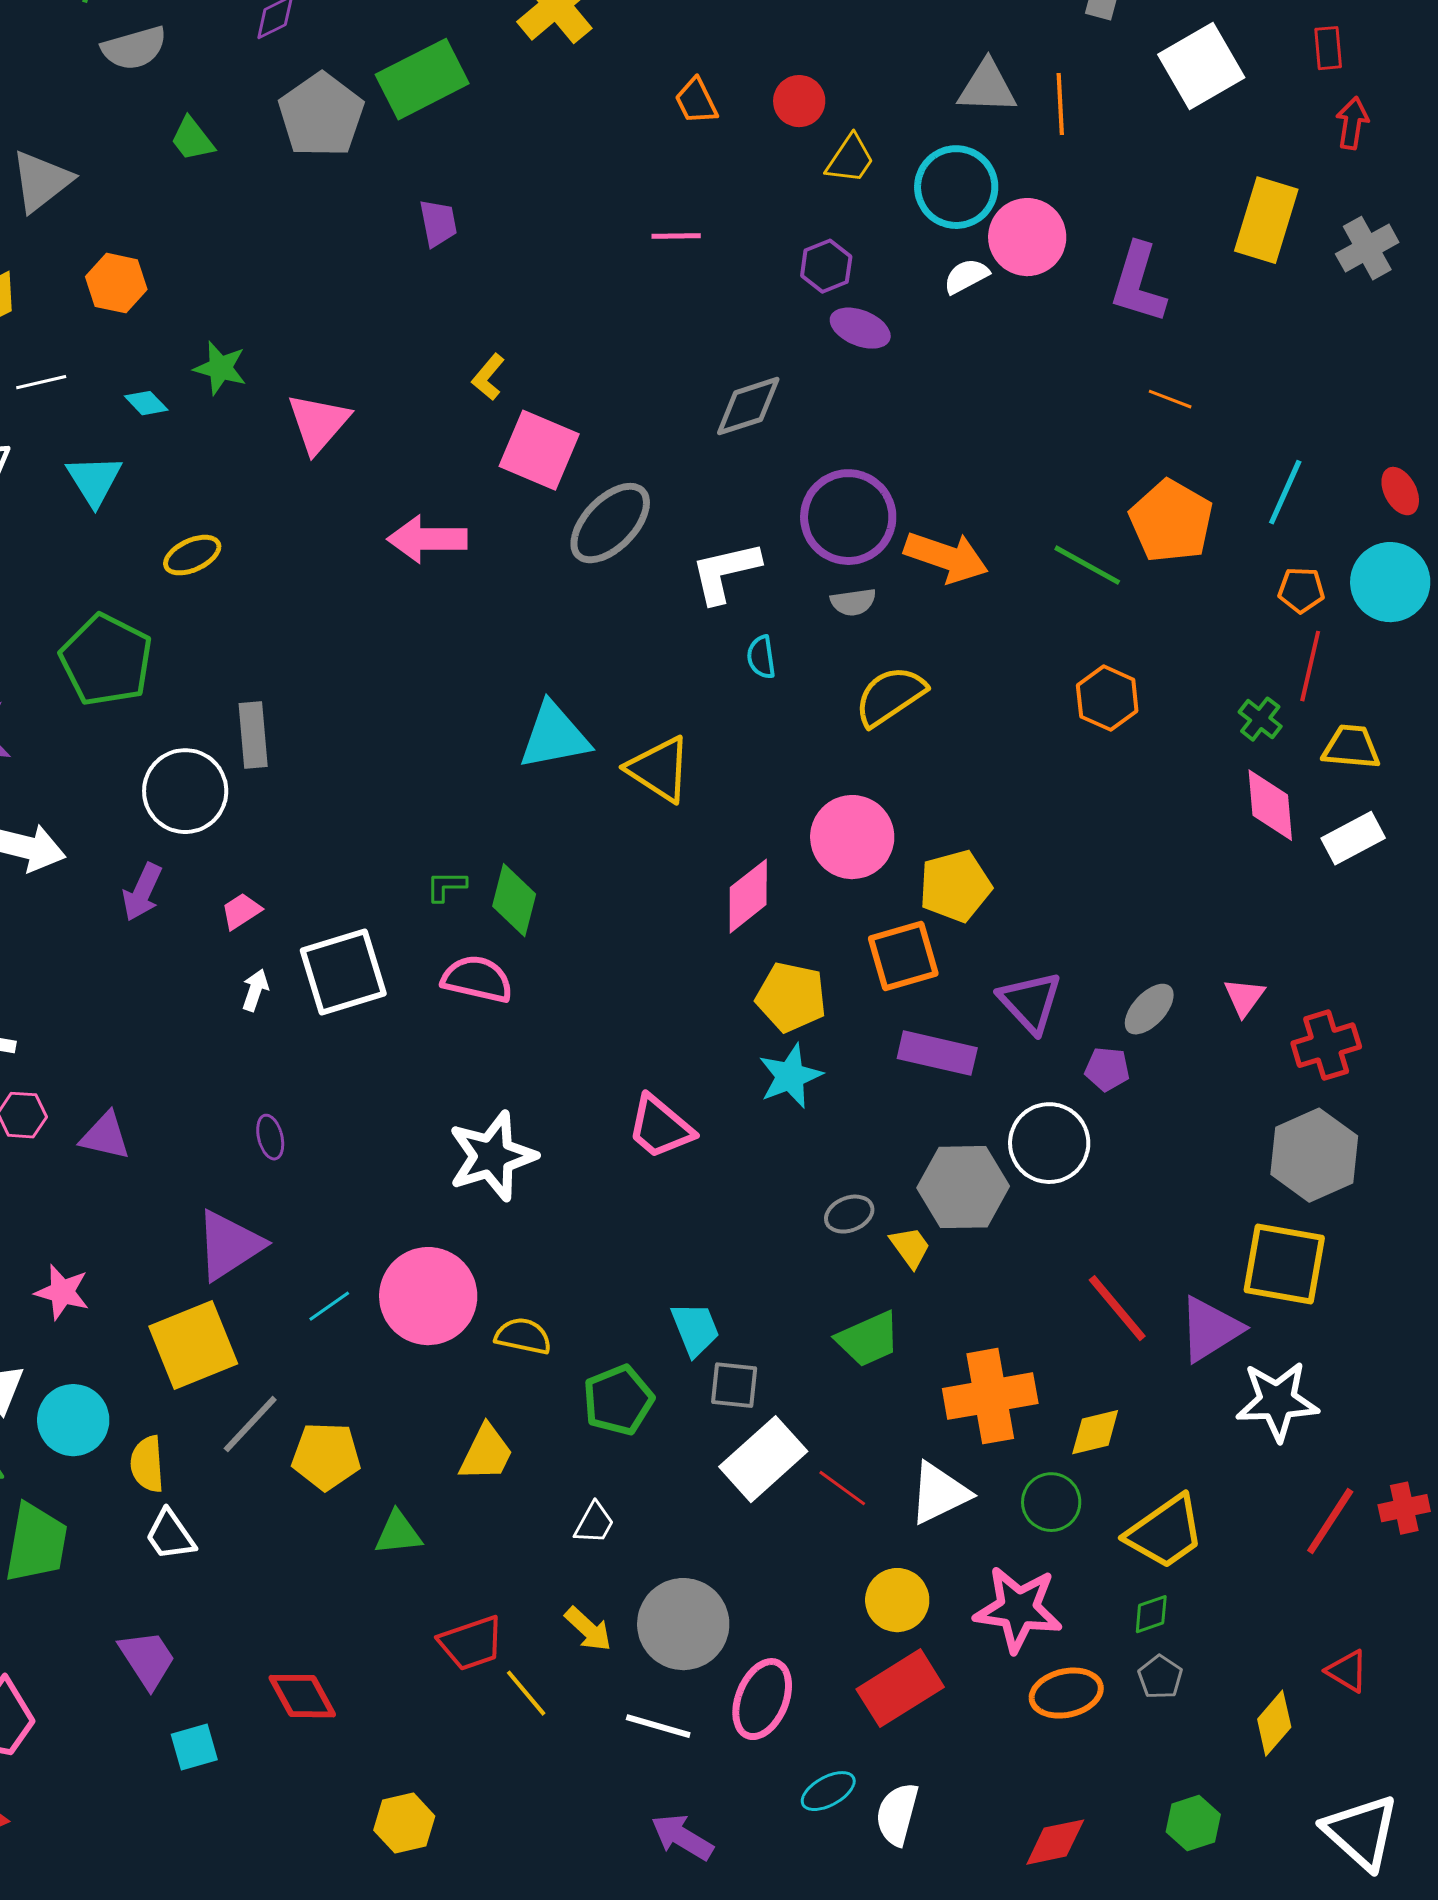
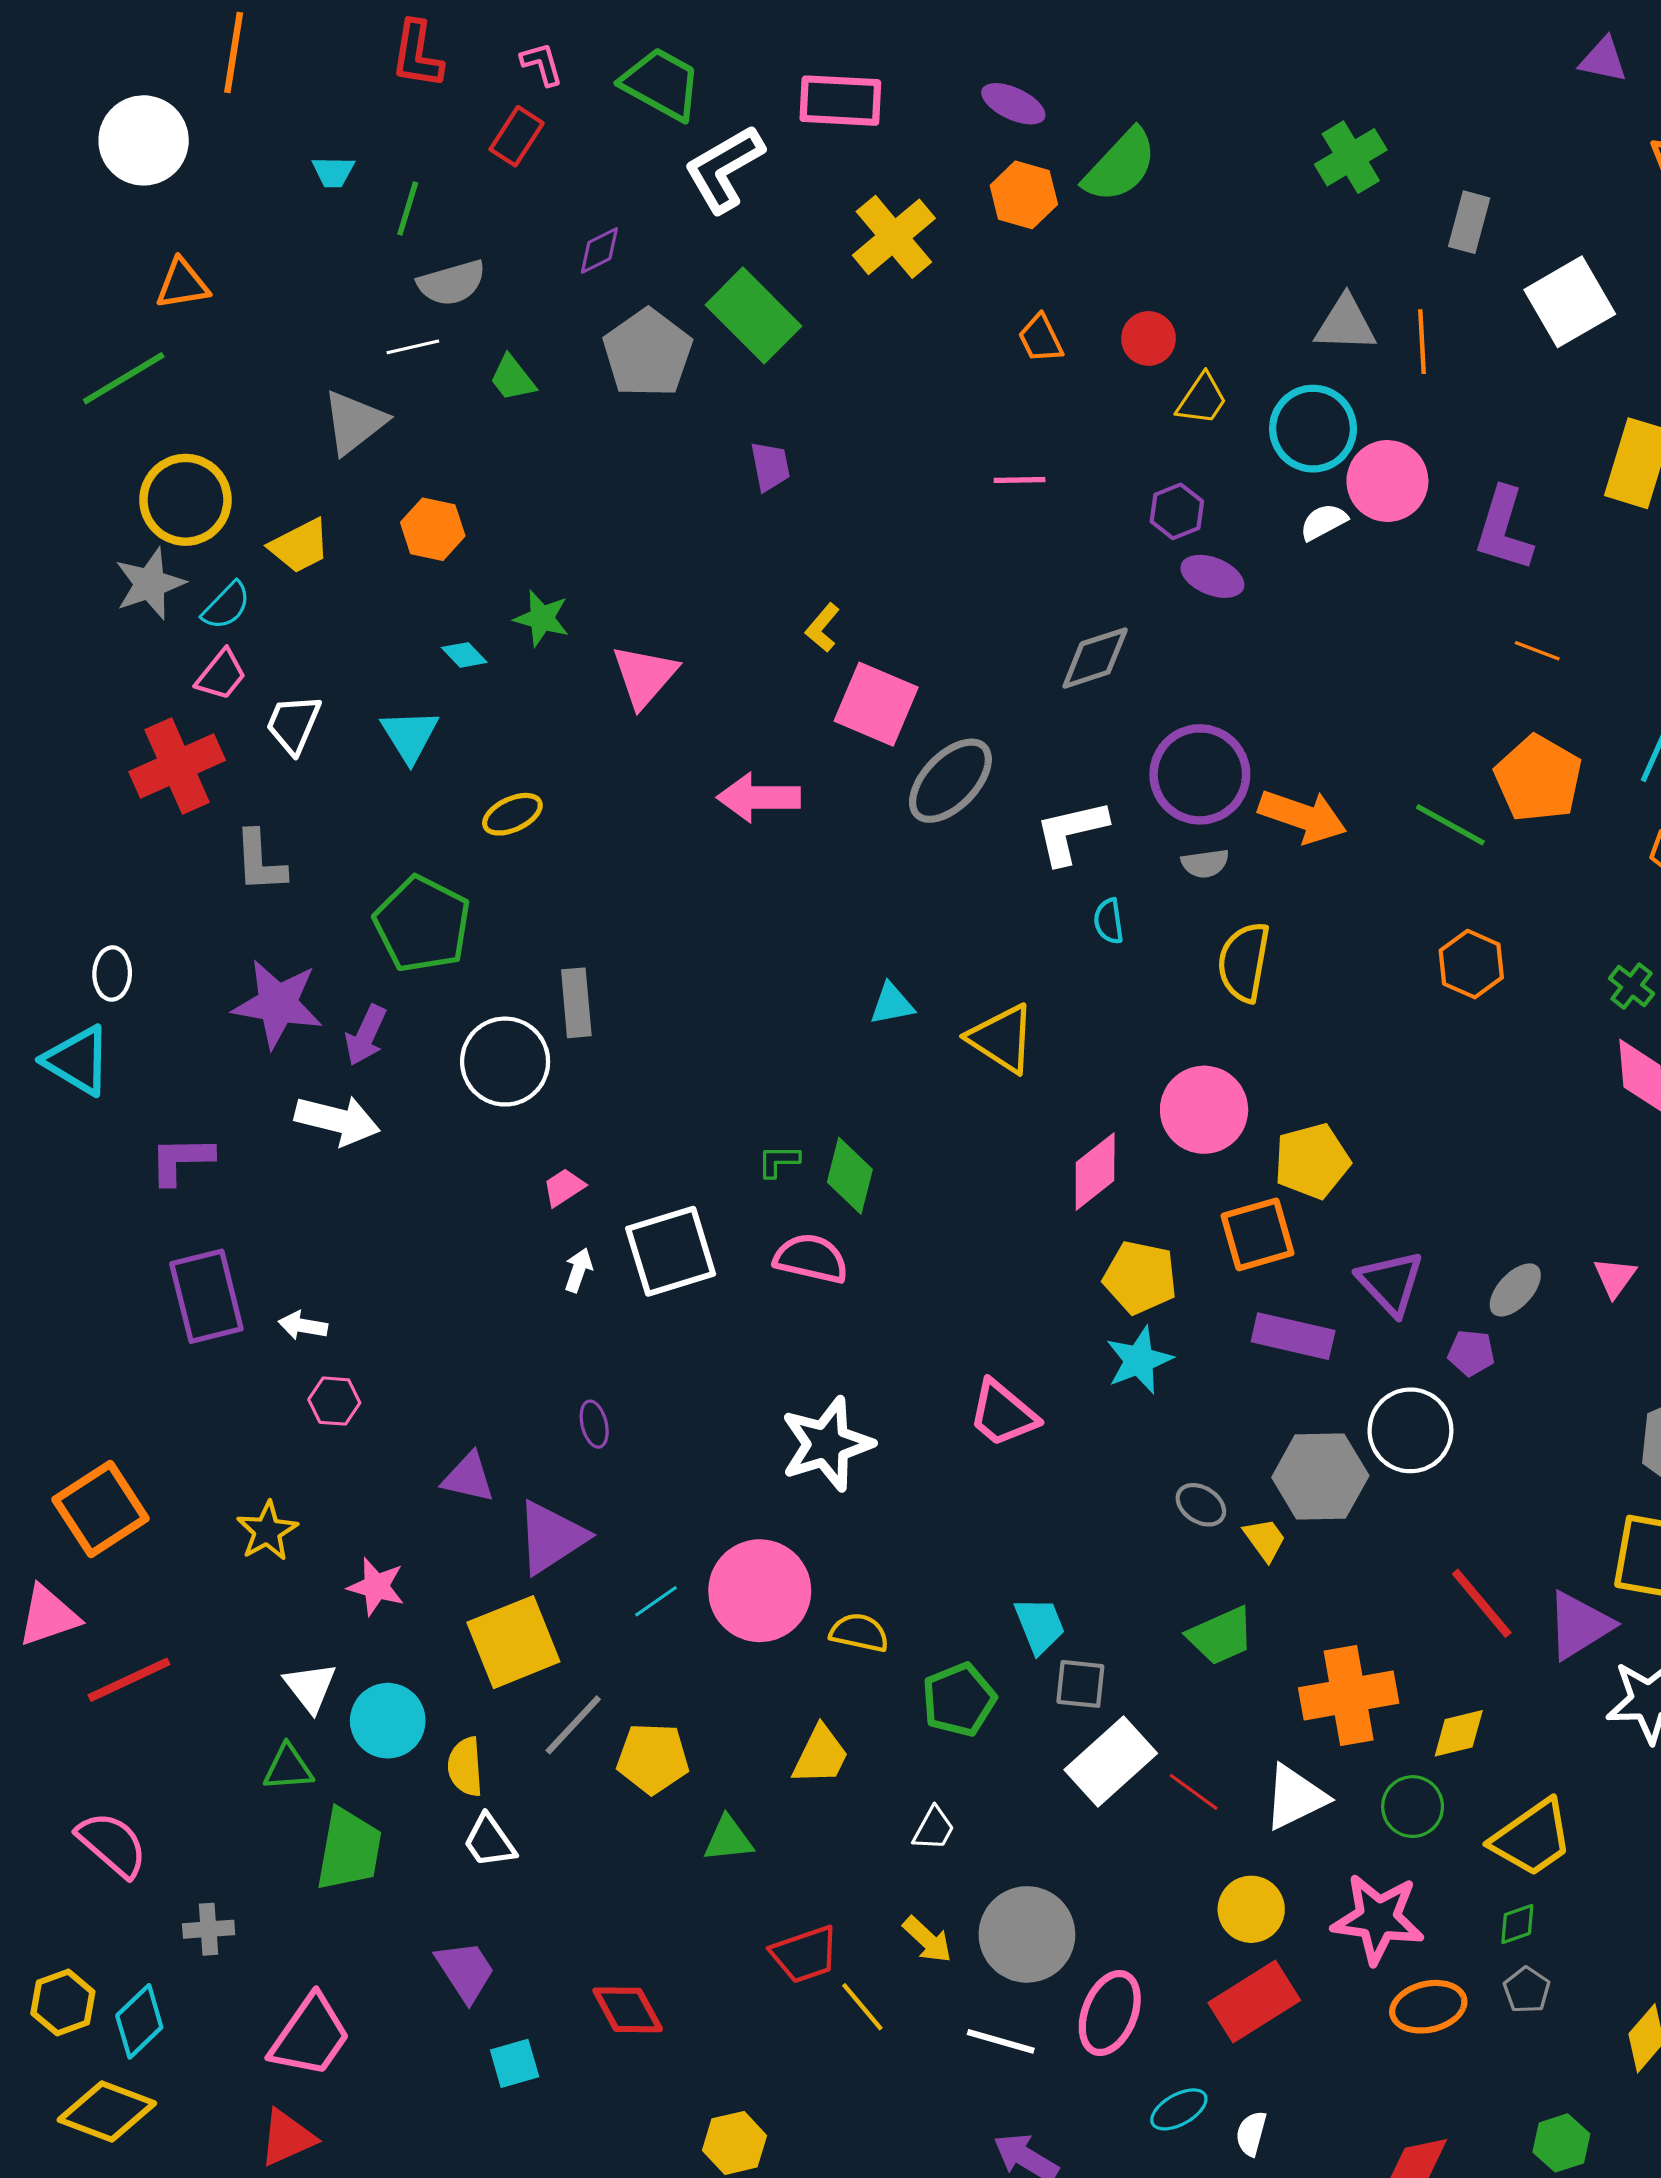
green rectangle: (422, 79) -> (753, 315), turned 72
white line: (41, 382) -> (413, 347), moved
yellow semicircle: (890, 696) -> (1244, 962), turned -46
cyan triangle: (554, 736) -> (892, 1004), size x0.6
purple arrow: (142, 892) -> (366, 1035), moved
purple triangle: (105, 1136) -> (468, 1478), moved
gray ellipse: (849, 1214) -> (1201, 1505), turned 54
white semicircle: (897, 1814) -> (1251, 2134), size x0.7

